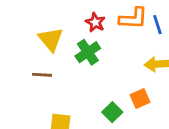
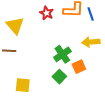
green cross: (88, 52) -> (62, 54), moved

